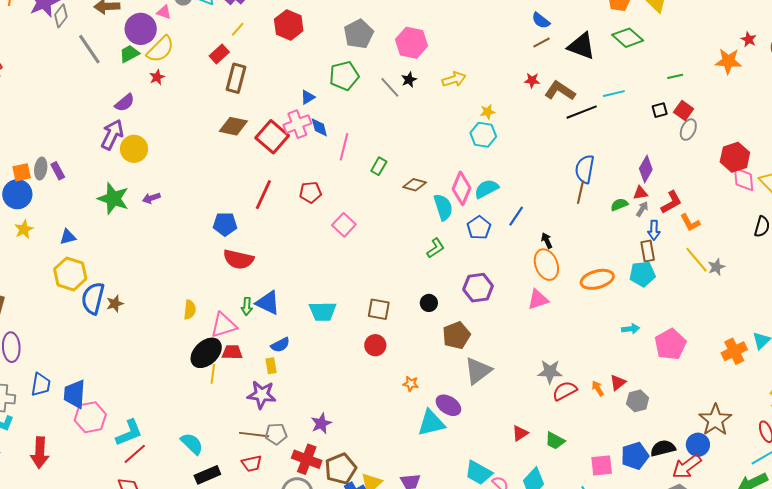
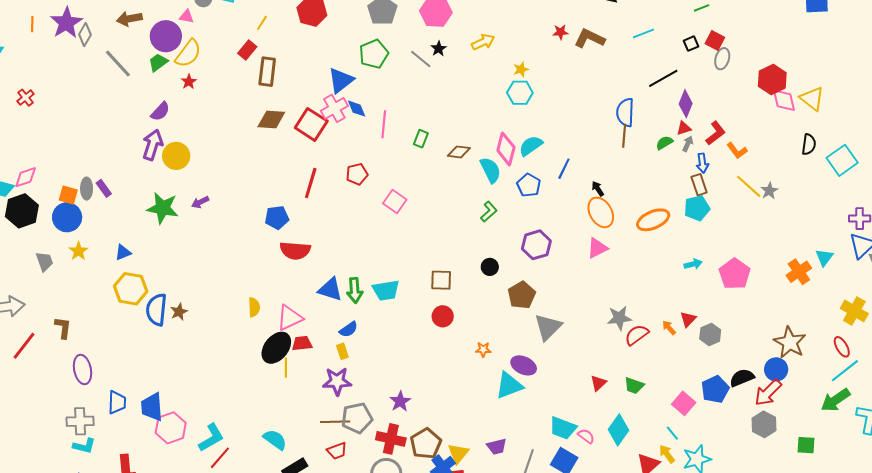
blue triangle: (308, 97) -> (341, 80), size x1.8
black line: (582, 112) -> (663, 78), moved
orange square: (22, 172) -> (68, 195), turned 36
green arrow: (247, 306) -> (355, 290), moved, size x1.4
gray pentagon: (276, 434) -> (357, 418), size x1.4
pink square: (602, 465) -> (684, 403), turned -35

